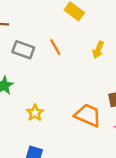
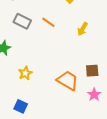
orange line: (55, 47) -> (48, 22), turned -32

